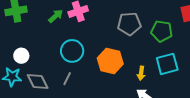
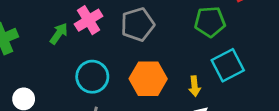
gray pentagon: (129, 24) -> (138, 24), moved

